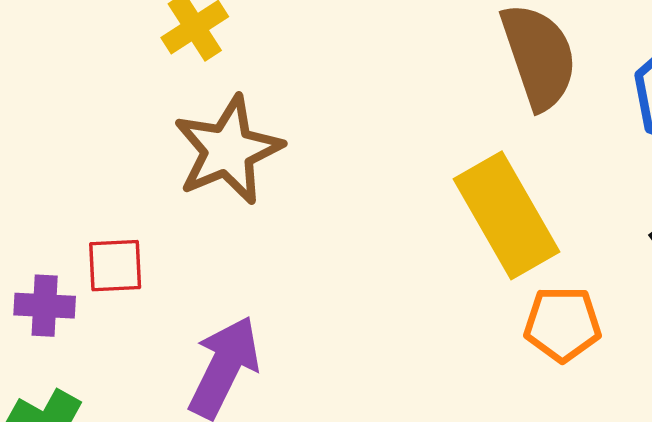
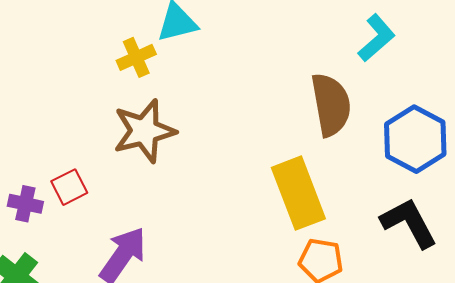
red square: (115, 266) -> (69, 187), turned -33

